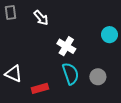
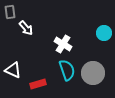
white arrow: (41, 18) -> (26, 28), moved
gray circle: (98, 77) -> (93, 73), size x1.5

